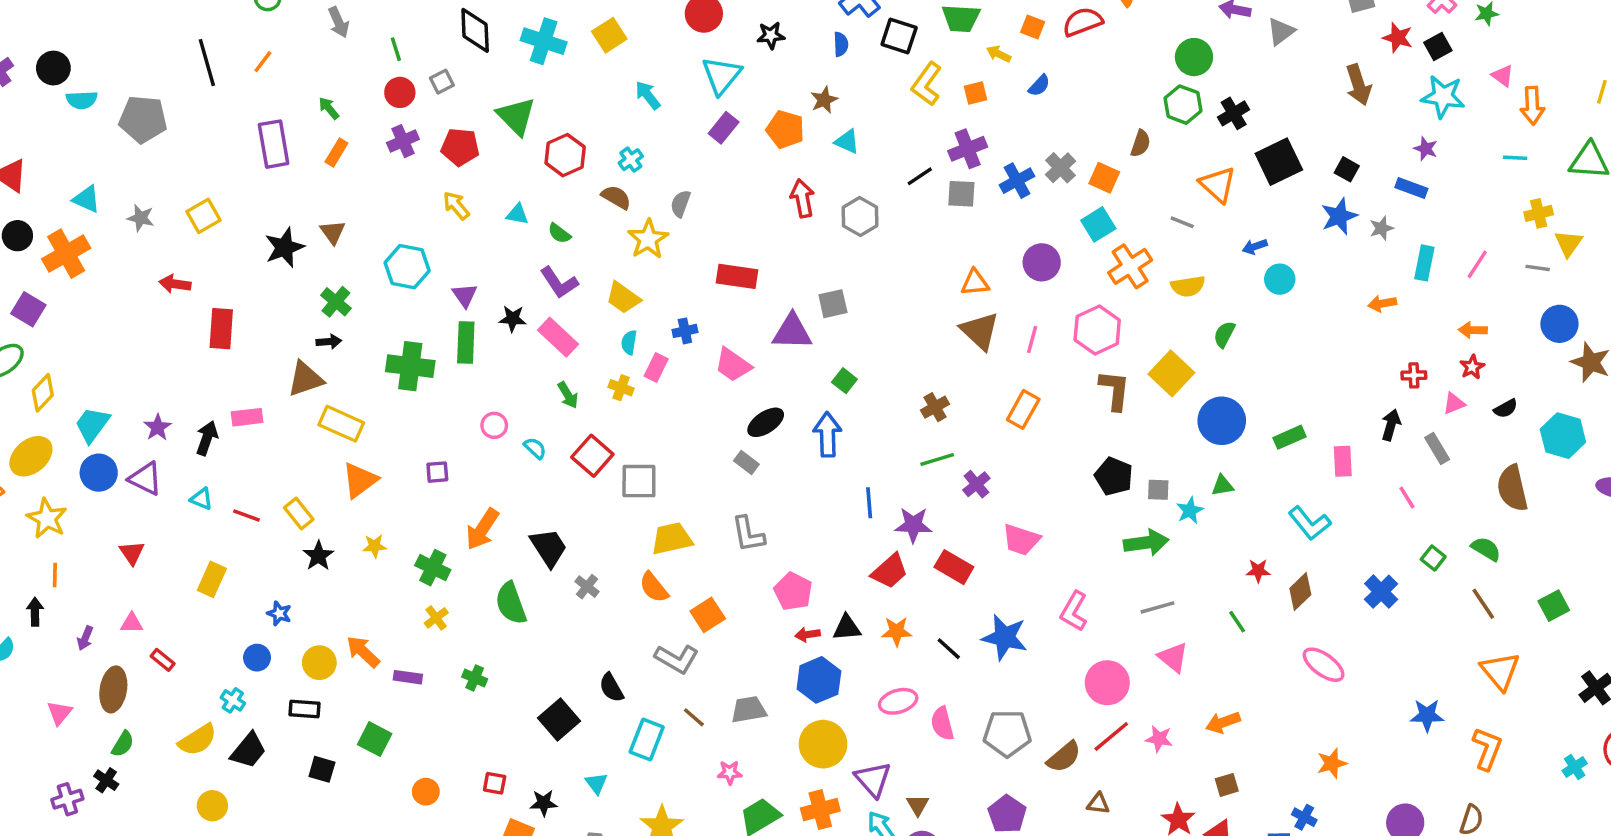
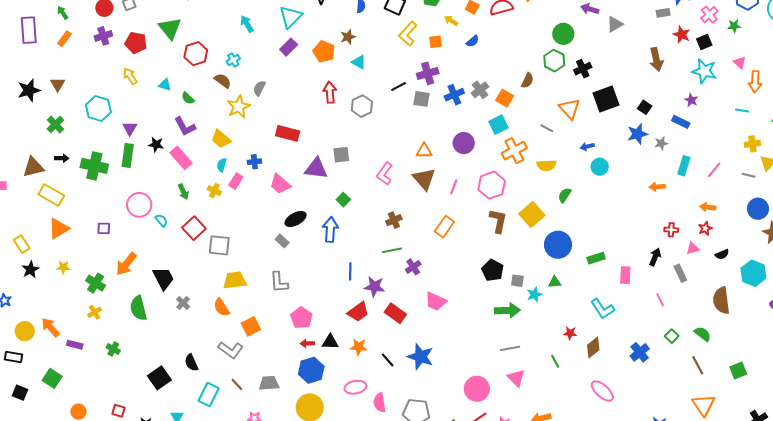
black arrow: (329, 342) -> (62, 158), moved
pink circle: (494, 425) -> (139, 205), size x1.6
pink L-shape: (1074, 611) -> (385, 174), moved

